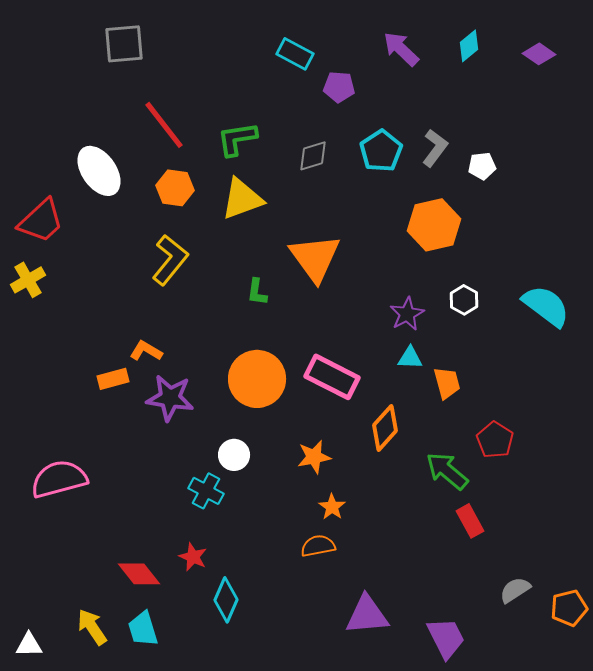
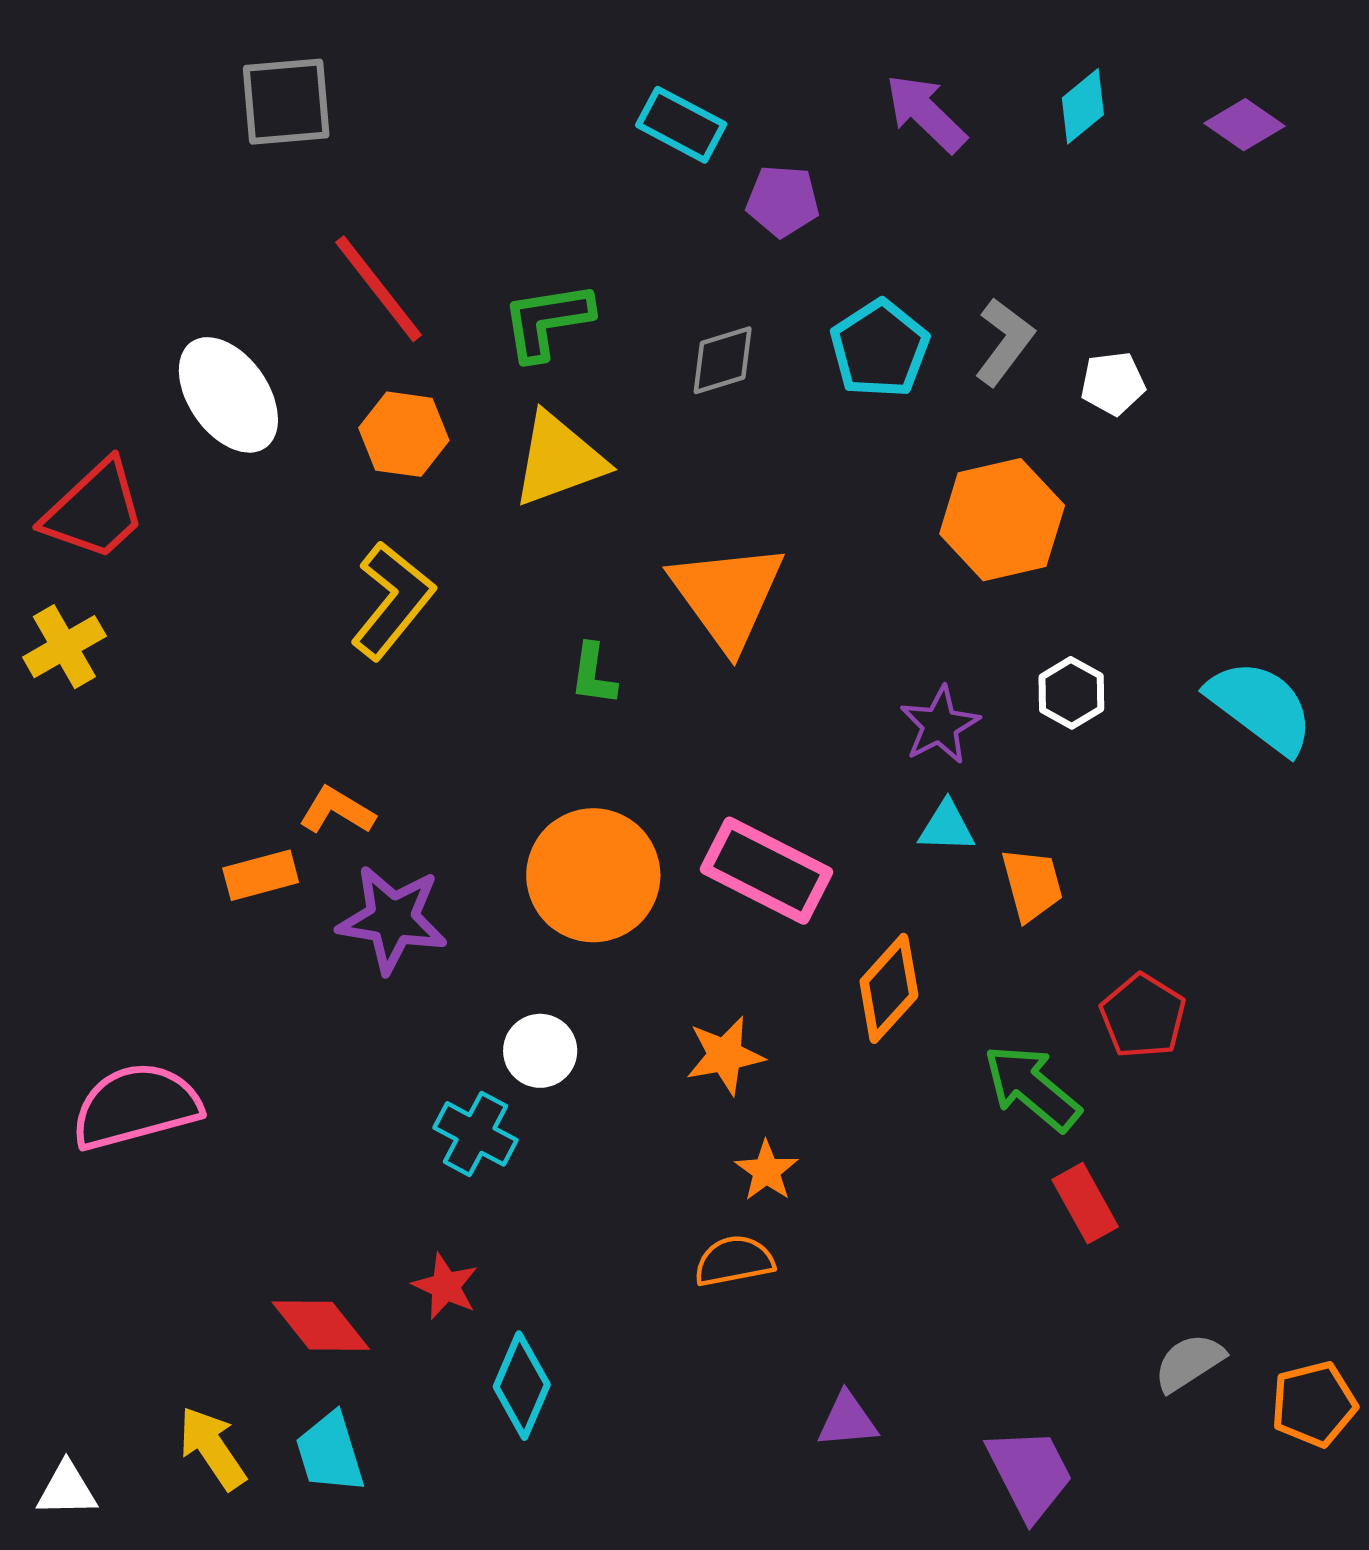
purple triangle: (367, 615) -> (847, 1420), size x0.6

